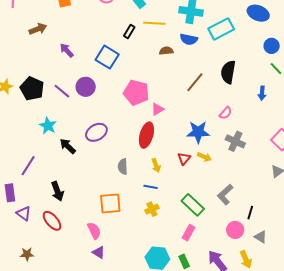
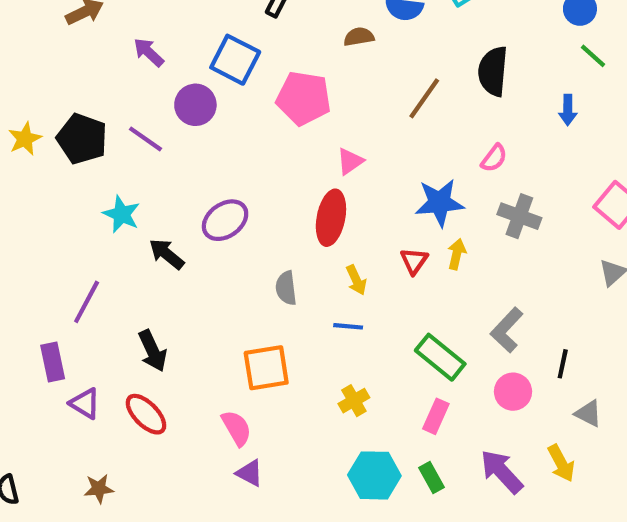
purple circle: (86, 87) -> (195, 105), moved
pink pentagon: (136, 93) -> (304, 98), moved
yellow arrow: (204, 157) -> (457, 254), turned -96
yellow cross: (152, 209) -> (354, 401), moved
pink circle: (235, 230) -> (513, 392), moved

